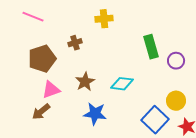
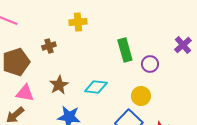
pink triangle: (51, 90) -> (25, 93), turned 30
yellow circle: (176, 101) -> (141, 96), moved

